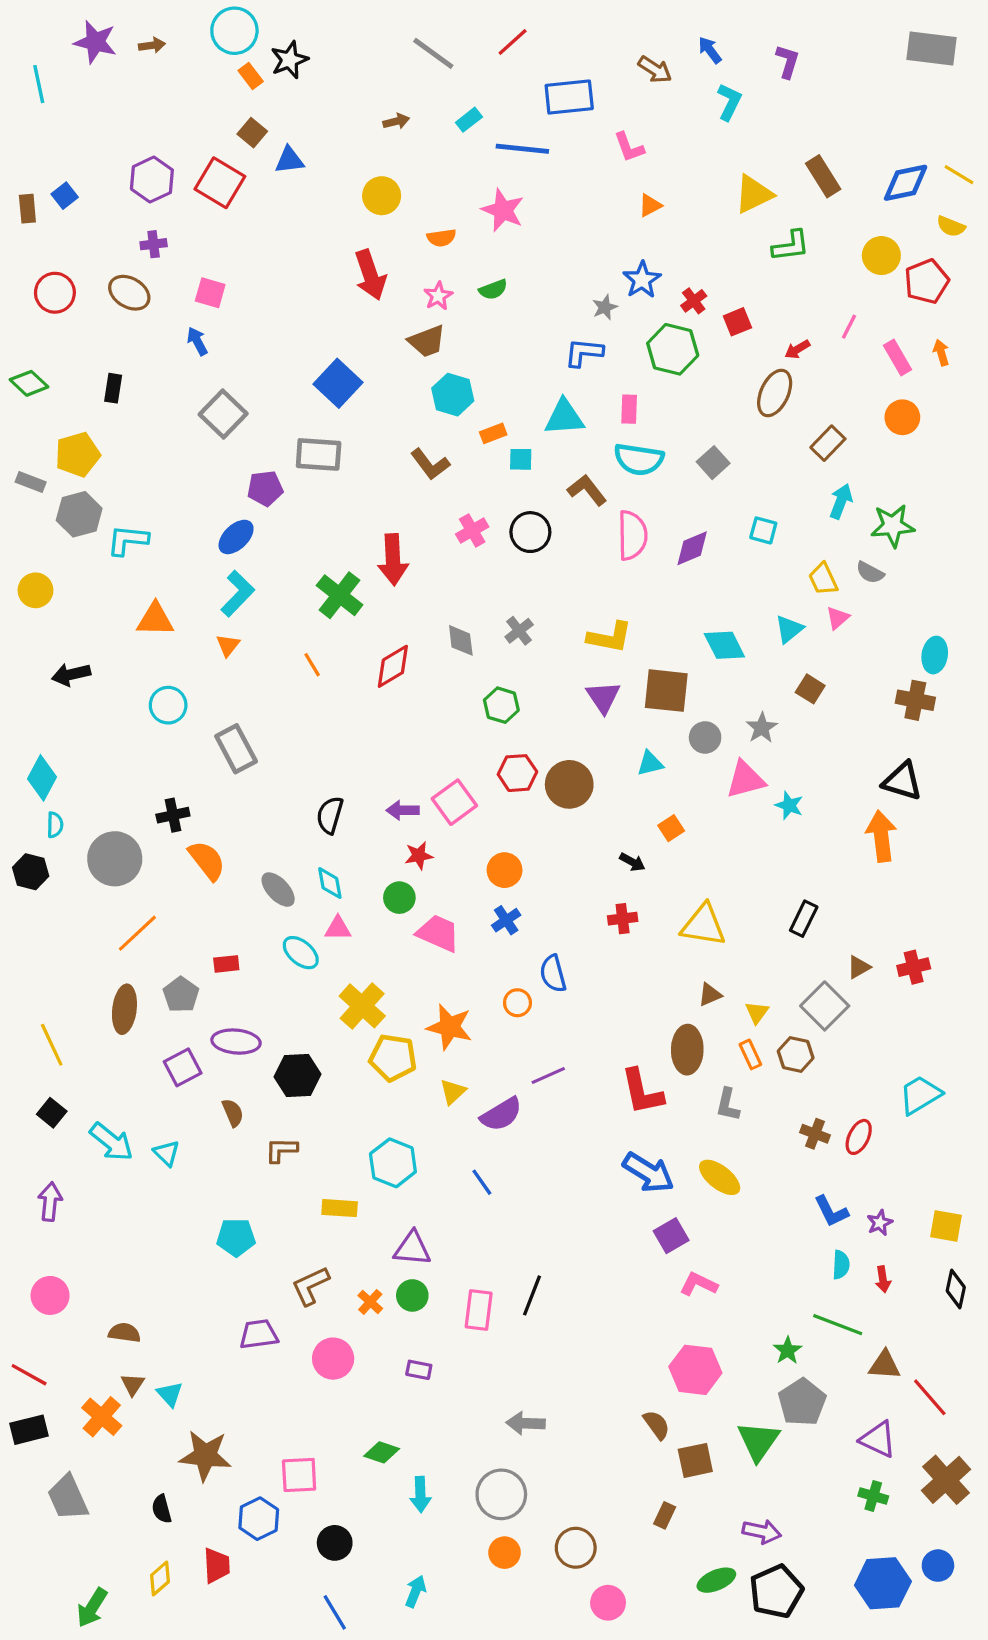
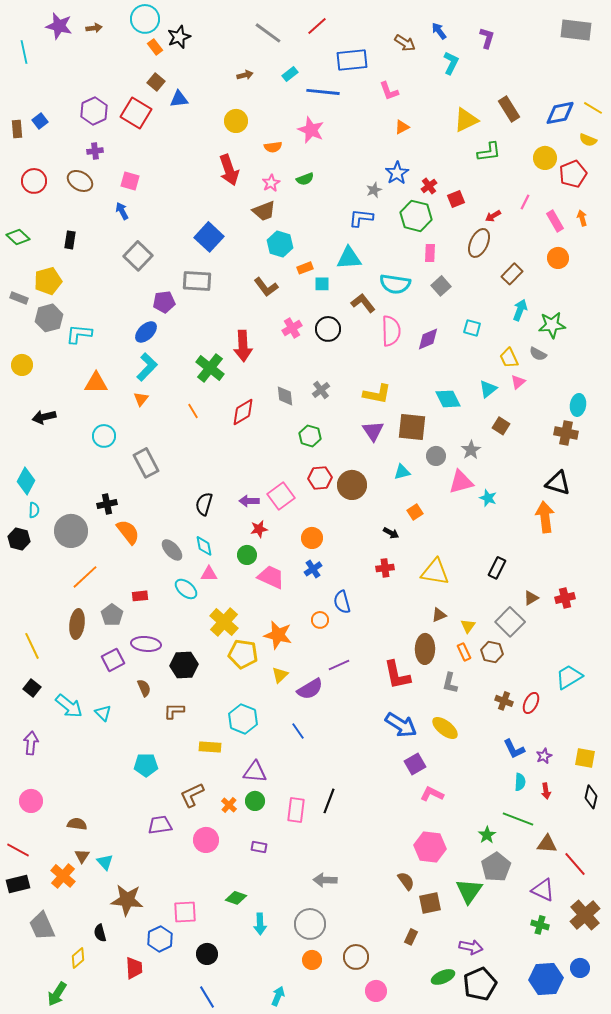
pink rectangle: (629, 409) -> (430, 253), moved
yellow diamond: (160, 1578) -> (78, 958), moved
cyan arrow: (416, 1591) -> (278, 996), moved

